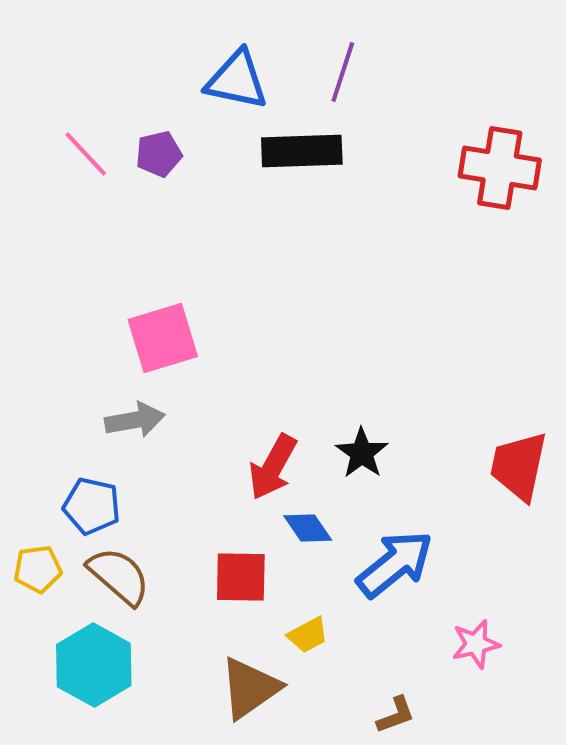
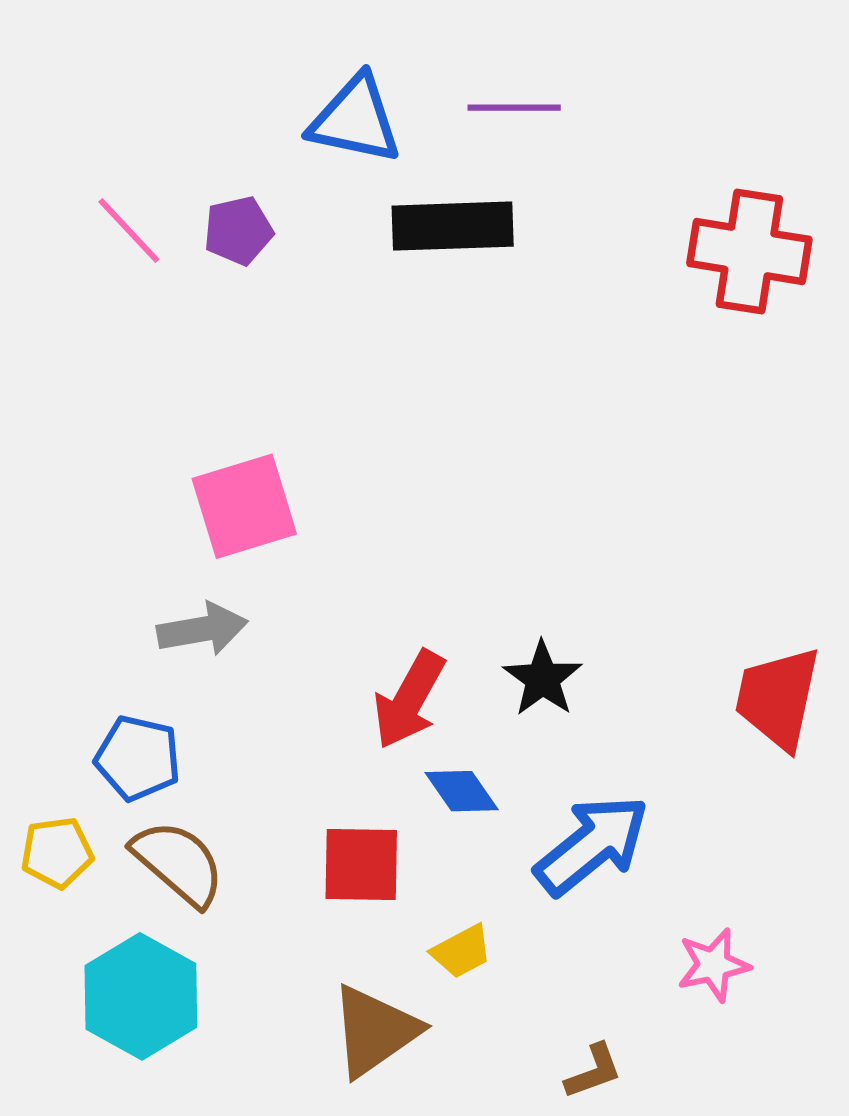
purple line: (343, 72) -> (514, 108), turned 72

